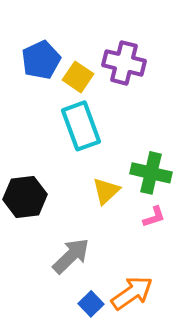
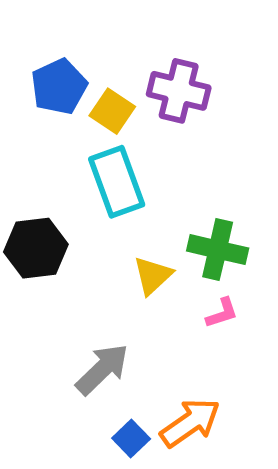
black hexagon: (25, 197) -> (36, 248), moved

